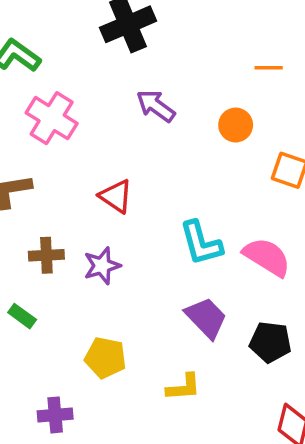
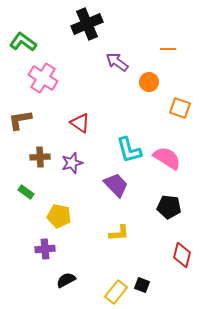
purple arrow: (156, 106) -> (117, 62), moved
purple trapezoid: (206, 318) -> (116, 185), moved
yellow pentagon: (105, 358) -> (59, 216), moved

